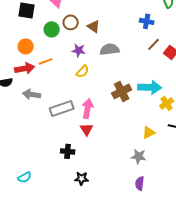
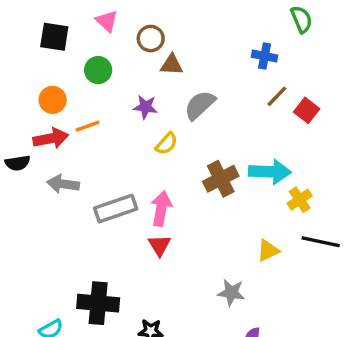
brown circle: (71, 22) -> (151, 39), moved
brown triangle: (94, 26) -> (172, 65), turned -32
gray semicircle: (110, 49) -> (200, 105), turned -36
yellow semicircle: (83, 71) -> (166, 144), moved
black cross: (68, 151) -> (98, 303), moved, size x1.6
gray star: (139, 156) -> (231, 293), moved

